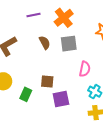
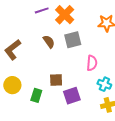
purple line: (34, 15) -> (42, 10), moved

